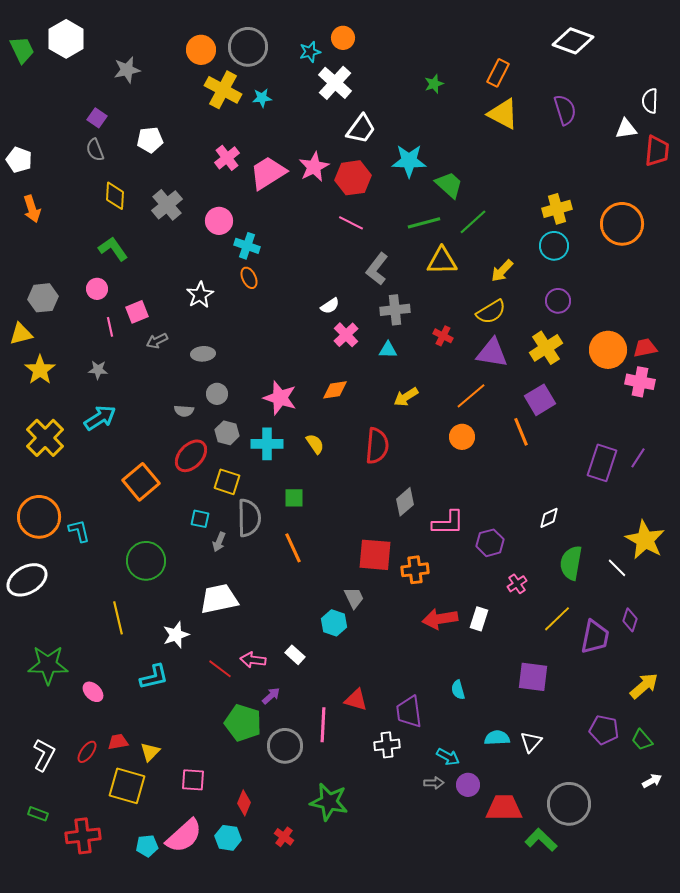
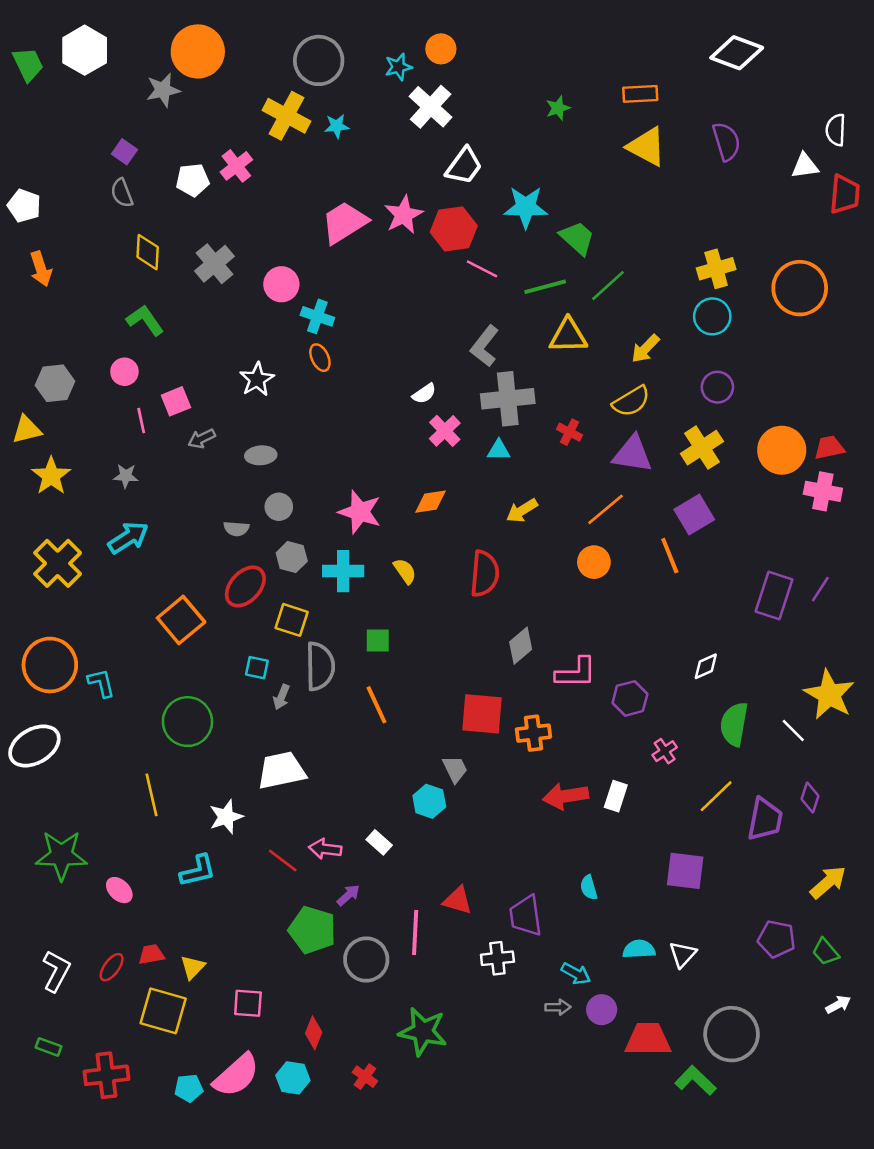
orange circle: (201, 50) -> (198, 51), moved, size x1.4
orange rectangle: (498, 73) -> (640, 94), turned 60
pink cross: (227, 158) -> (236, 166), moved
pink line: (351, 223) -> (482, 269), moved
gray cross: (395, 310) -> (508, 399), size x1.4

